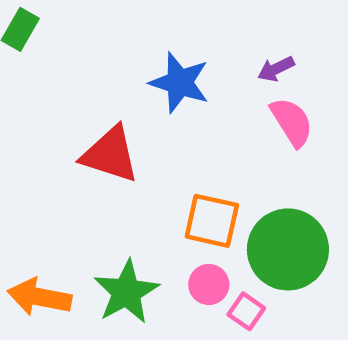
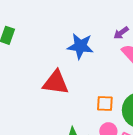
orange square: (212, 221) -> (105, 104), size x0.7

